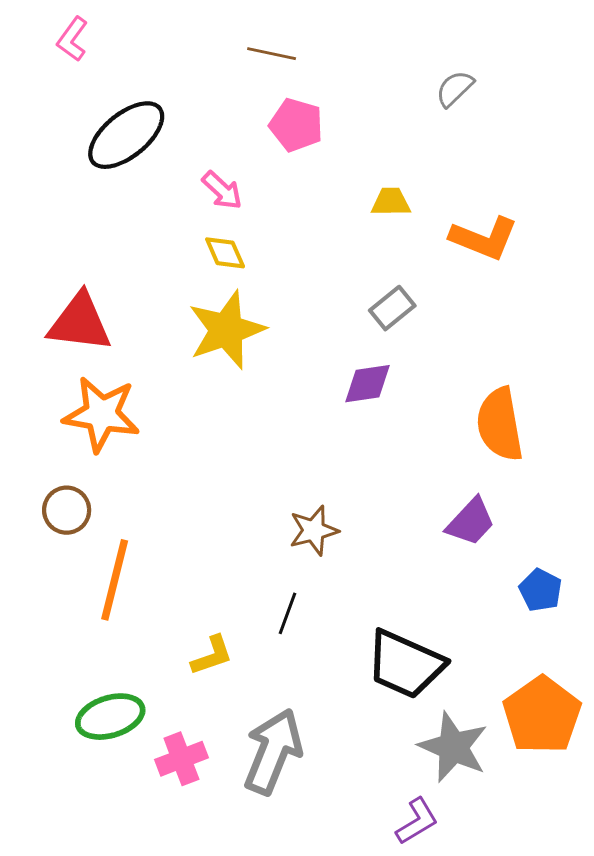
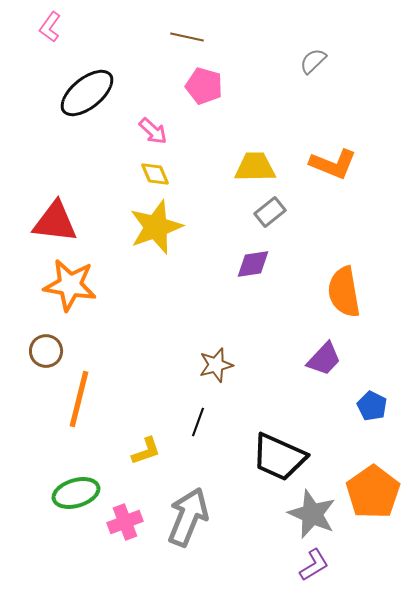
yellow trapezoid: (391, 202) -> (255, 167), moved, size x1.5
purple L-shape: (417, 821) -> (314, 565), moved

